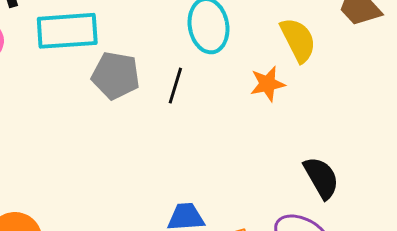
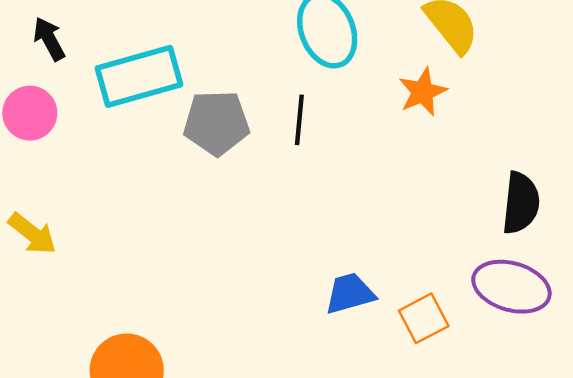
black semicircle: (321, 178) -> (521, 203), turned 48

